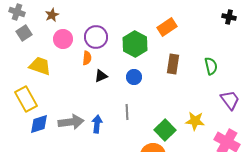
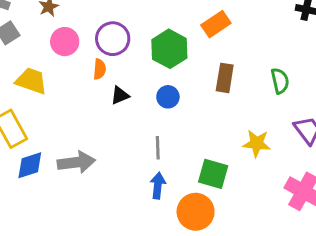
yellow star: (195, 121) -> (257, 143), moved
blue arrow: (97, 124) -> (158, 186), moved
green square: (165, 130) -> (213, 174), turned -30

